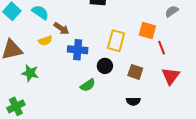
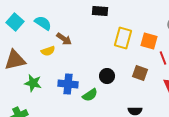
yellow rectangle: (116, 41) -> (123, 38), moved
blue cross: (78, 50) -> (68, 84), moved
brown square: (135, 72) -> (140, 73), moved

